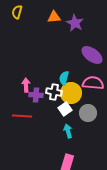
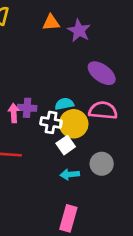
cyan semicircle: (64, 78) -> (64, 104), turned 64
purple cross: (36, 95) -> (27, 108), moved
gray circle: (88, 113) -> (102, 164), moved
cyan arrow: (68, 131) -> (70, 174), turned -80

